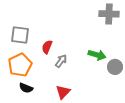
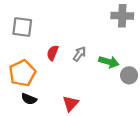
gray square: (20, 35) -> (22, 27), moved
gray arrow: (61, 61) -> (80, 54), moved

